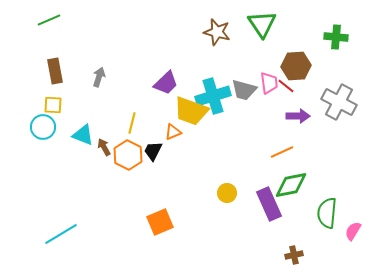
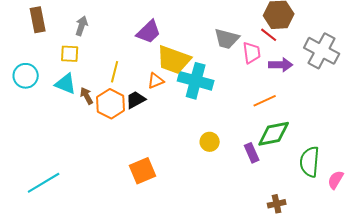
pink trapezoid: (269, 83) -> (252, 53), moved
cyan cross: (213, 96) -> (196, 81), moved, turned 32
yellow square: (53, 105) -> (70, 54), moved
black trapezoid: (153, 151) -> (136, 100), turned 35
purple rectangle: (269, 204) -> (252, 153), size x0.6

